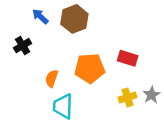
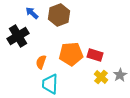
black cross: (23, 46) -> (18, 36), size x1.5
red rectangle: (128, 58) -> (95, 55), moved
yellow cross: (128, 97) -> (101, 77), turned -32

